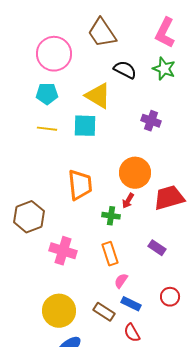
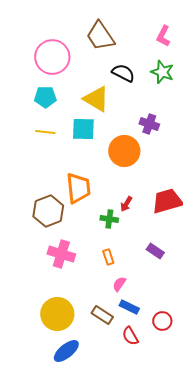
pink L-shape: (165, 33) -> (163, 36), size x0.7
orange circle: (135, 173) -> (124, 151), moved
brown hexagon: (29, 217) -> (48, 211), moved
orange rectangle: (110, 254) -> (108, 257), size x0.7
red circle: (170, 297) -> (162, 321), moved

